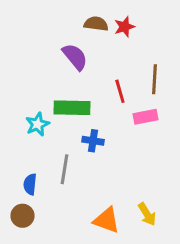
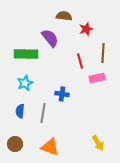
red star: (124, 27) -> (86, 29), moved
green rectangle: (72, 108) -> (26, 54), moved
blue semicircle: (30, 184) -> (20, 111), moved
orange triangle: (106, 220) -> (50, 147), moved

